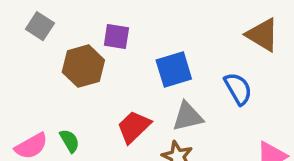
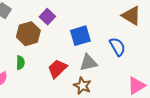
purple square: (116, 37) -> (47, 17), turned 35
green semicircle: (70, 141) -> (20, 63), moved, turned 32

